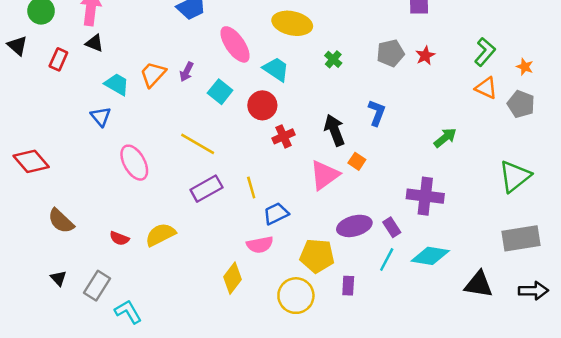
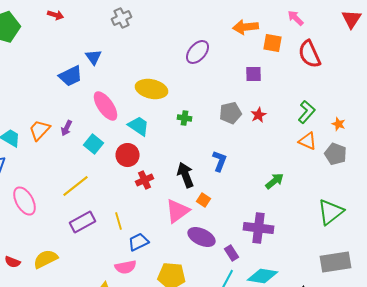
green cross: (333, 59) -> (184, 118), turned -32
yellow line: (198, 144) -> (76, 186), turned -68
purple ellipse: (354, 226) -> (202, 237), moved, turned 40

